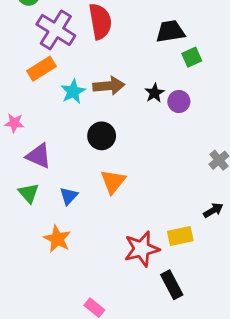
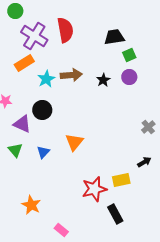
purple circle: (179, 102) -> (129, 77), moved
black circle: (102, 136) -> (42, 110), moved
orange star: (57, 239) -> (31, 205), moved

